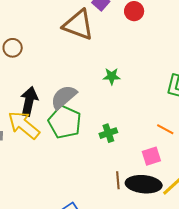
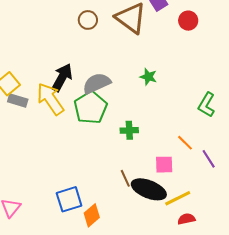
brown circle: (13, 48) -> (88, 20), moved
brown line: (118, 180) -> (125, 178), turned -36

